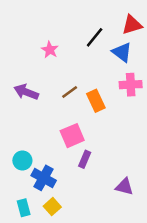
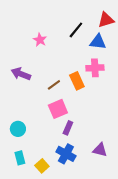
blue triangle: (122, 52) -> (98, 42), turned -30
pink cross: (131, 85) -> (95, 68), moved
brown line: (70, 92) -> (54, 85), moved
blue cross: (44, 178) -> (66, 154), moved
cyan rectangle: (24, 208) -> (20, 158), moved

